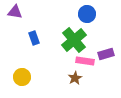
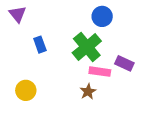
purple triangle: (15, 12) -> (18, 14), turned 42
purple rectangle: (106, 54) -> (124, 63), turned 42

